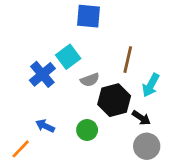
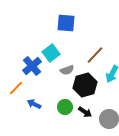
brown line: (128, 60) -> (95, 55), turned 30
black arrow: (141, 118) -> (85, 112), moved
orange line: (21, 149) -> (16, 88), moved

